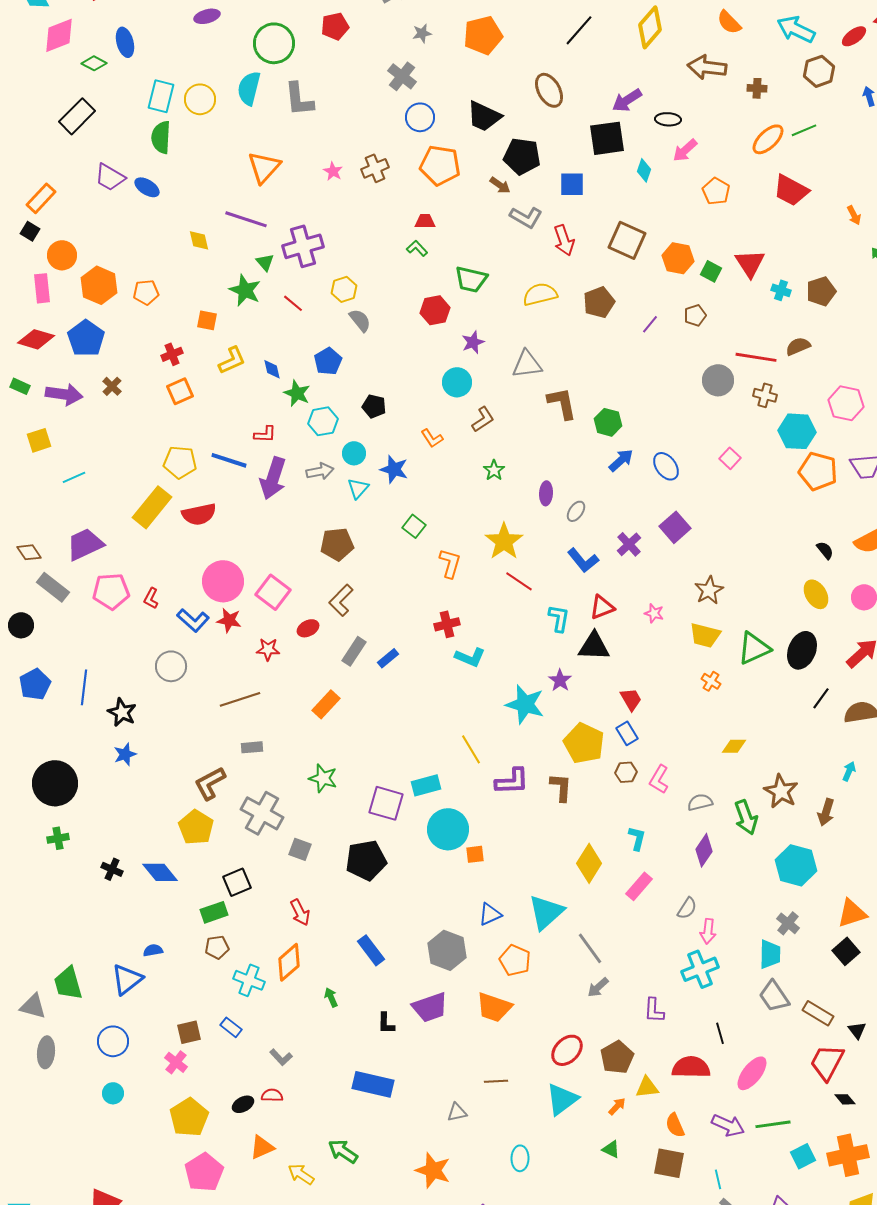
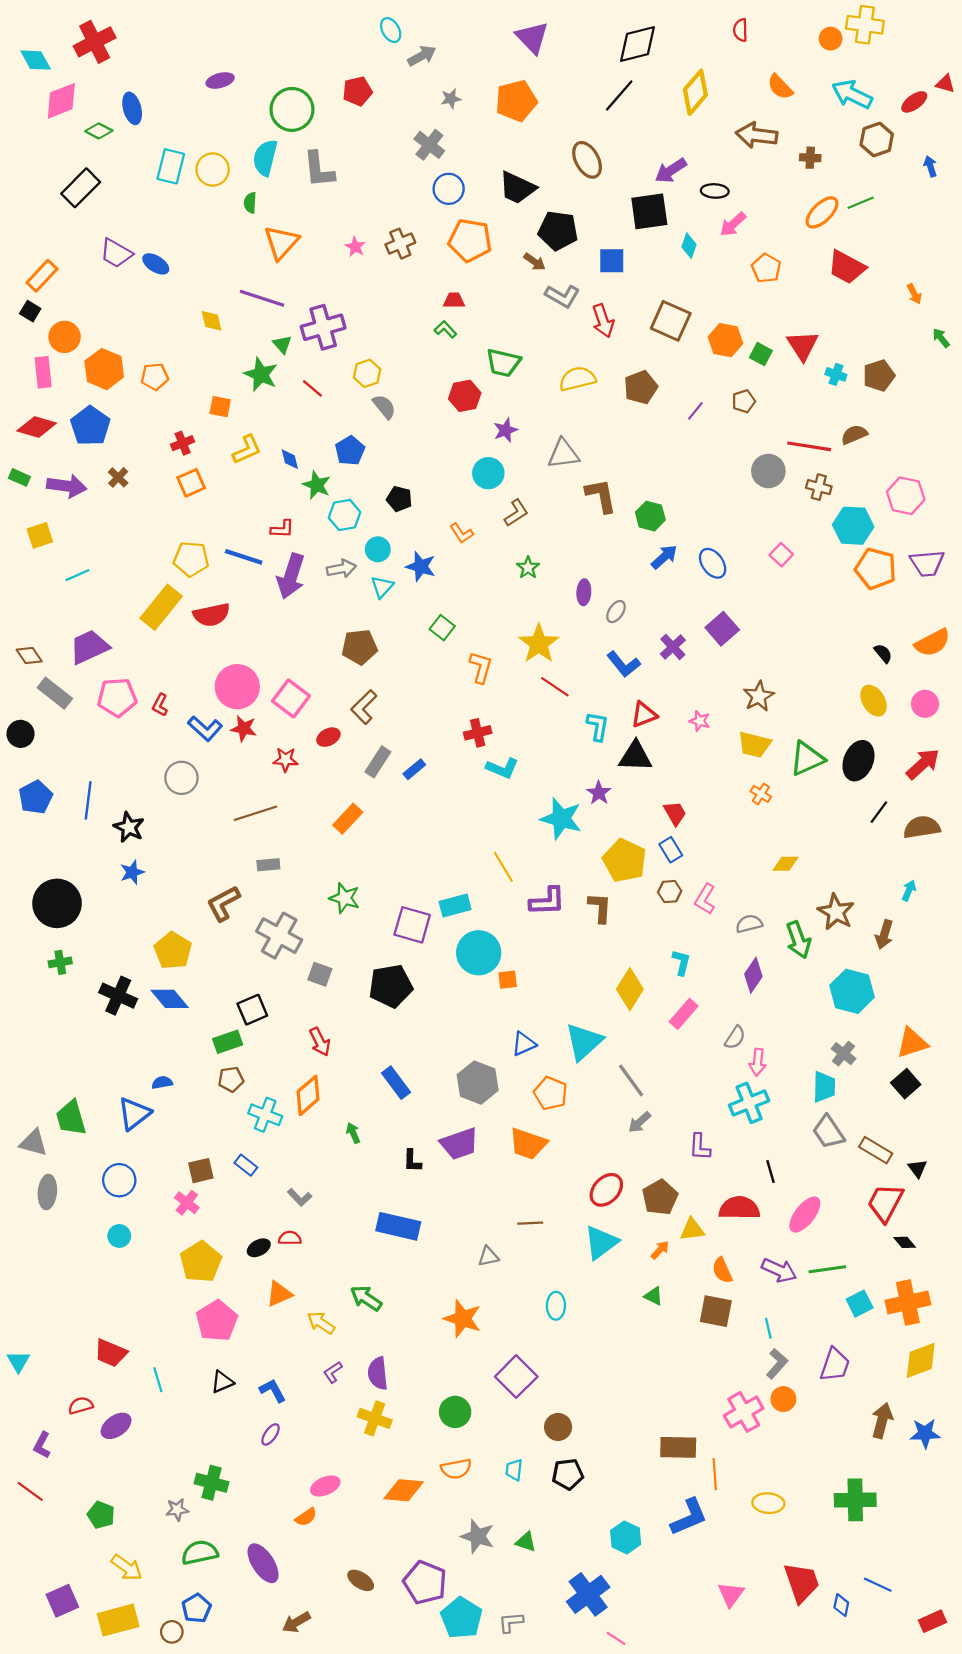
green semicircle: (161, 137) -> (250, 203), moved, size x0.6
yellow pentagon: (196, 827) -> (173, 951), moved
black cross: (112, 869) -> (118, 996), size x1.6

